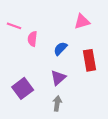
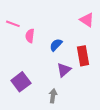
pink triangle: (82, 22) -> (87, 20), moved, turned 49
purple triangle: (58, 78) -> (64, 70), moved

